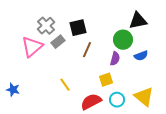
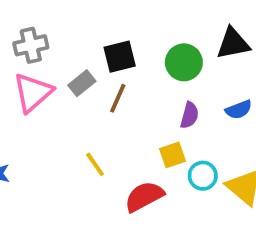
gray cross: (46, 26) -> (31, 45), moved, turned 30
green circle: (123, 40) -> (184, 62), moved
brown line: (87, 50) -> (118, 98), moved
cyan circle: (117, 100) -> (203, 176), moved

